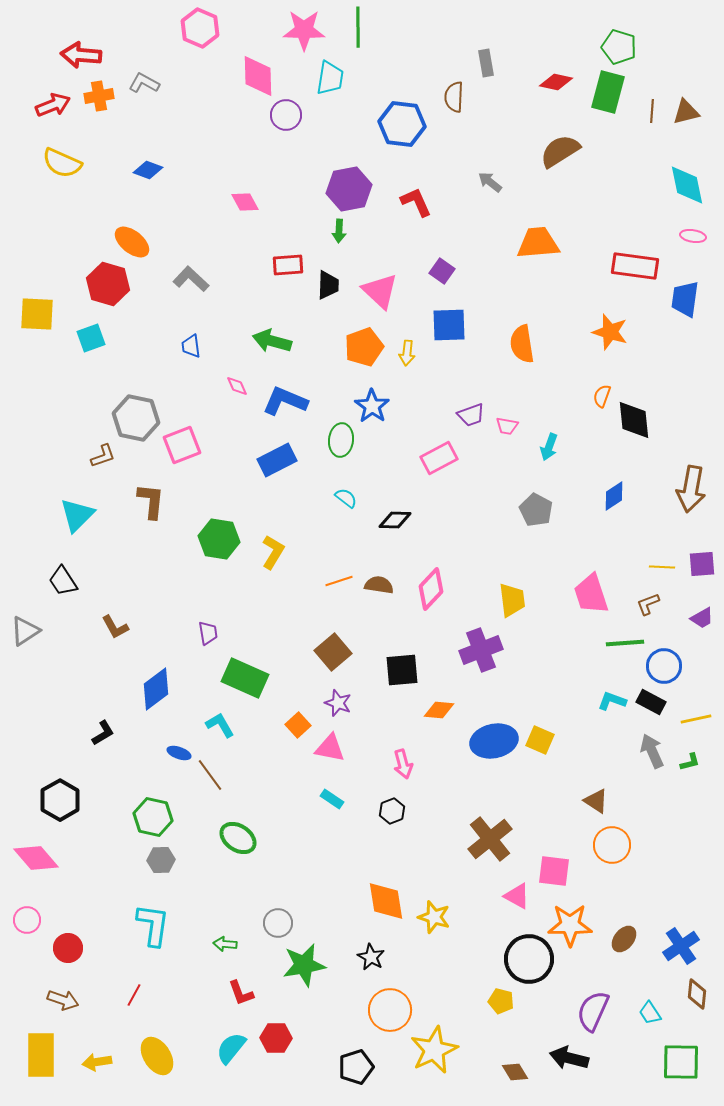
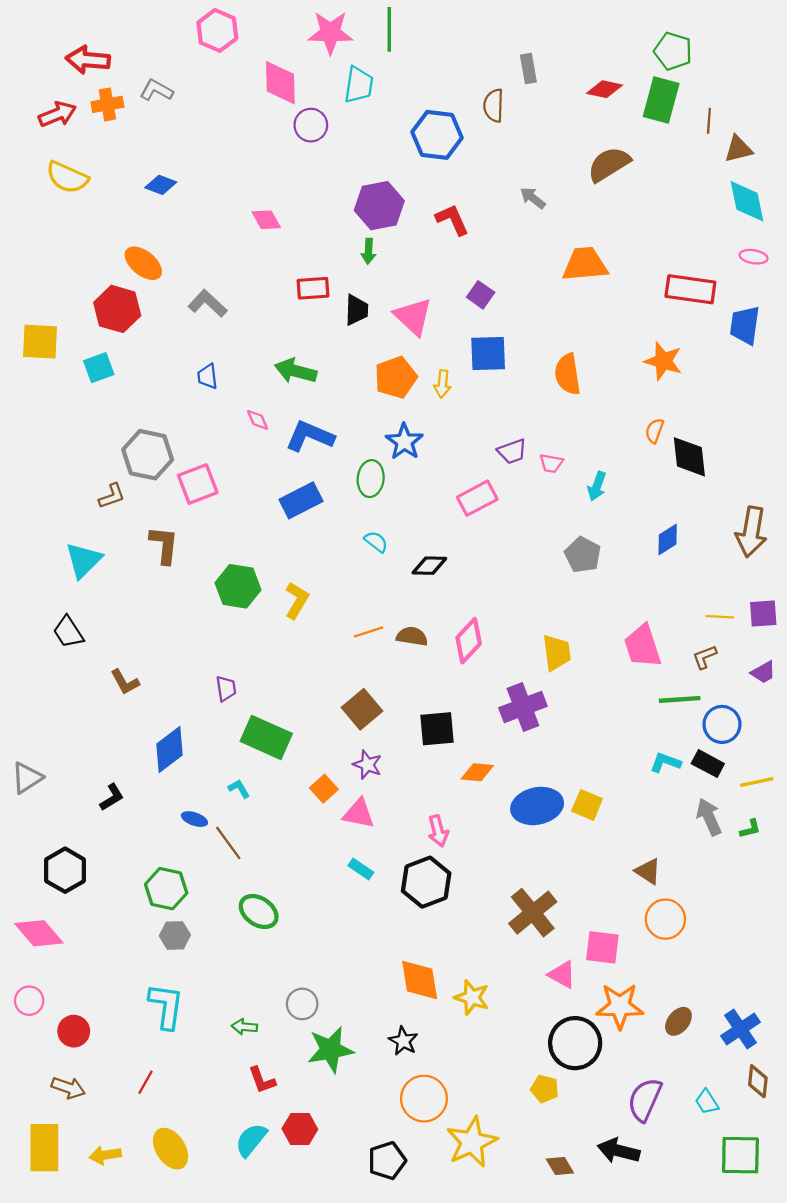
brown triangle: (686, 112) -> (738, 149), moved
gray triangle: (25, 631) -> (27, 778), moved
cyan L-shape: (220, 725) -> (239, 789), size x0.7
black hexagon: (392, 811) -> (426, 882), size x1.8

